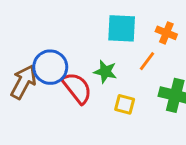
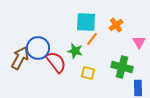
orange cross: (166, 33) -> (116, 25), turned 32
orange line: (147, 61) -> (92, 39), moved

